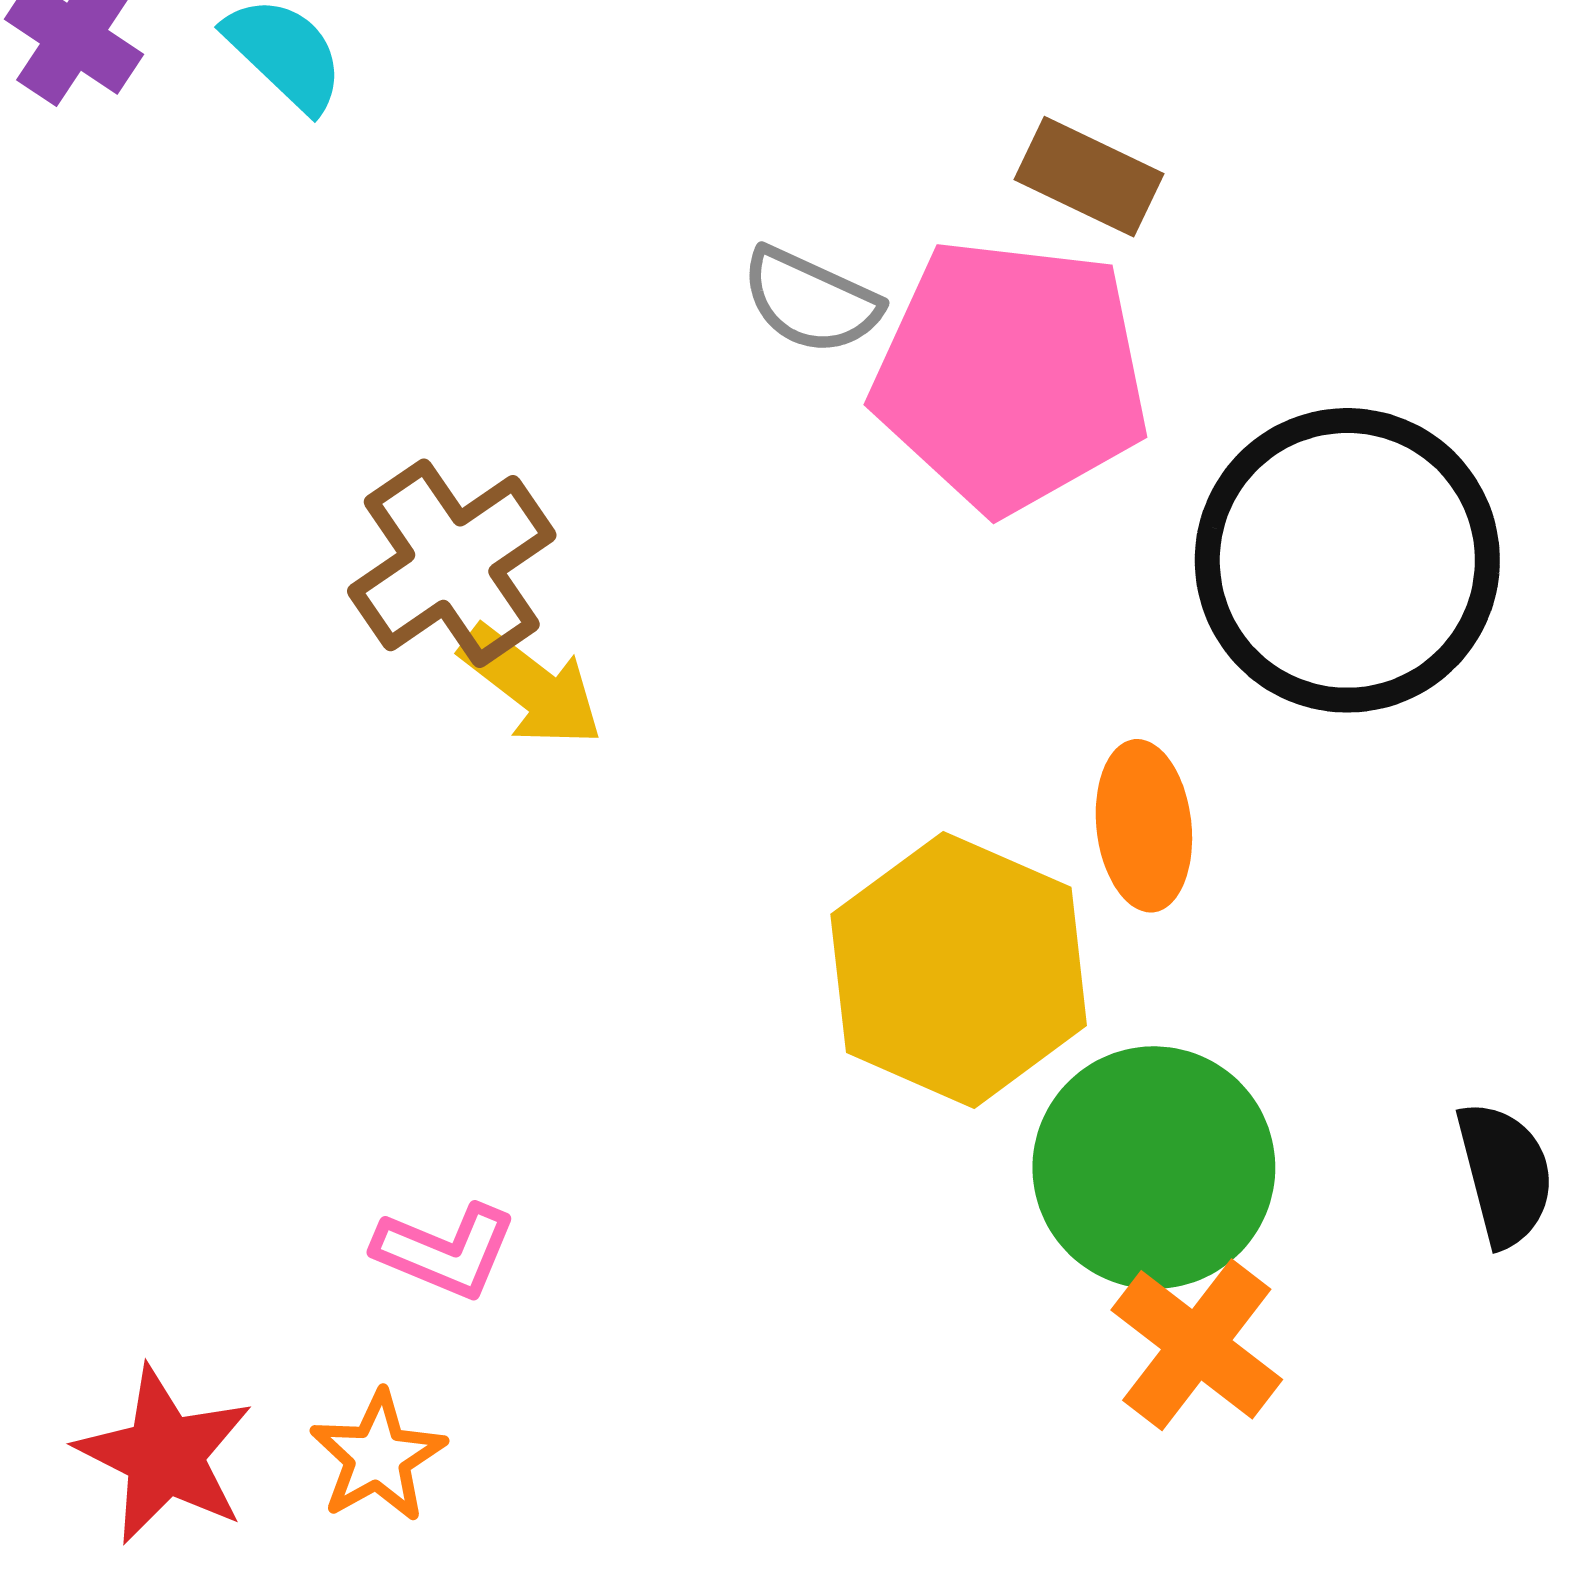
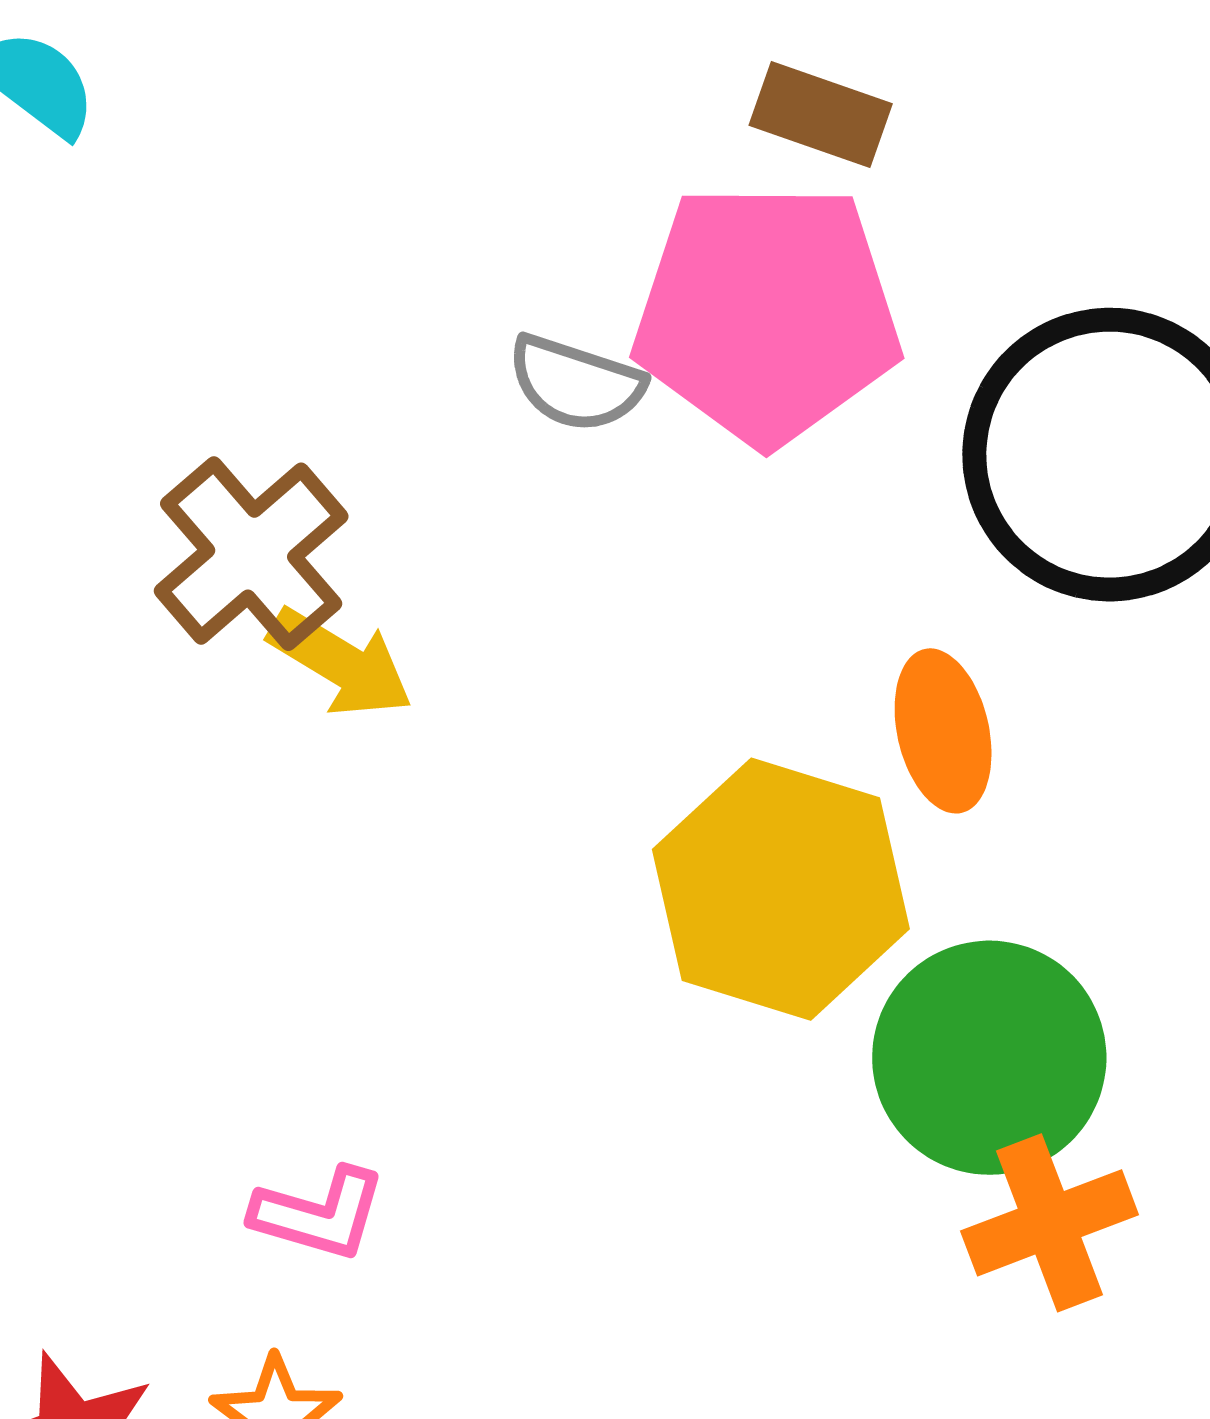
gray semicircle: (811, 301) -> (576, 383), moved
orange cross: (1197, 1345) -> (1050, 1223), turned 38

